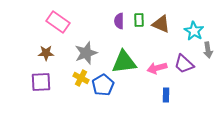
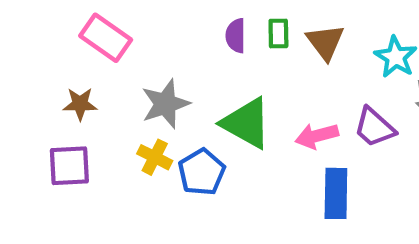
brown triangle: (161, 24) -> (325, 42), turned 30
green triangle: (124, 62) -> (246, 123), turned 36
blue rectangle: (166, 95) -> (336, 193), size x1.6

